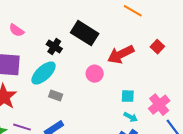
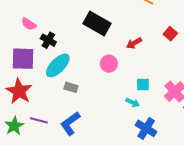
black cross: (54, 46) -> (48, 40), moved
red arrow: (121, 54) -> (134, 43), size x0.6
cyan arrow: (131, 117) -> (133, 103), moved

